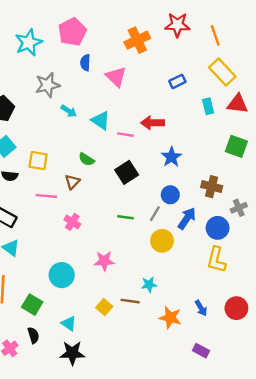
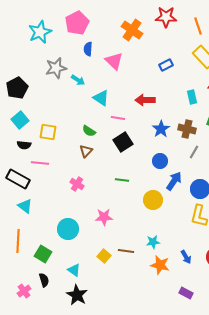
orange cross: (137, 40) -> (132, 30), turned -30
cyan rectangle: (208, 106) -> (192, 97), moved
cyan arrow: (69, 111) -> (78, 80), moved
pink line: (125, 135) -> (118, 118), moved
brown triangle: (72, 182) -> (86, 151), moved
brown cross: (212, 187) -> (187, 129), moved
pink line: (46, 196) -> (40, 163), moved
gray line: (155, 214) -> (194, 152), moved
cyan star: (149, 285) -> (153, 242), moved
black star: (72, 353) -> (77, 295), turned 30

